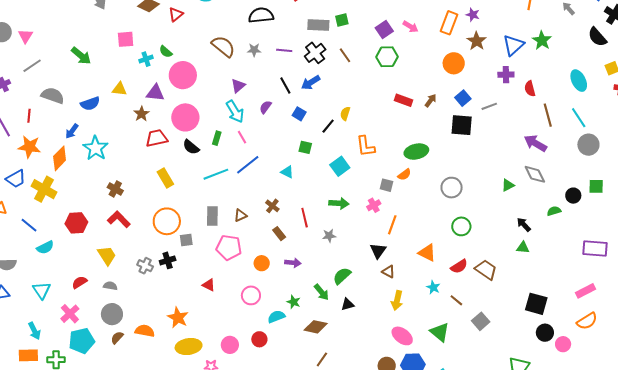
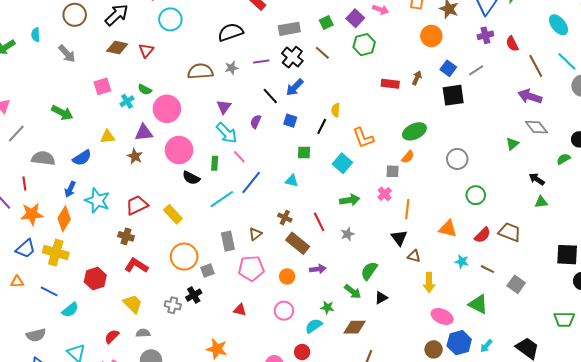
green square: (342, 20) -> (326, 23), moved
brown semicircle: (223, 46) -> (200, 71), turned -30
red trapezoid: (157, 138) -> (137, 205), moved
brown rectangle: (279, 234) -> (298, 243), size x1.6

